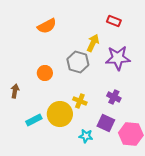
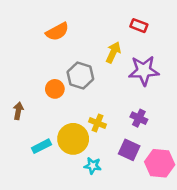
gray hexagon: (78, 62) -> (80, 76), moved
cyan star: (86, 136) -> (93, 166), moved

